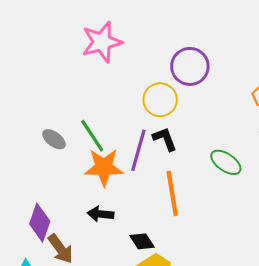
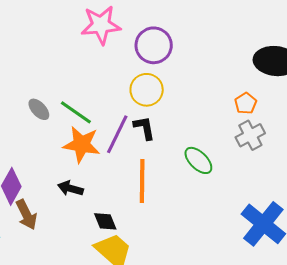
purple circle: (190, 66) -> (154, 45), moved
green line: (92, 136) -> (76, 112), turned -32

